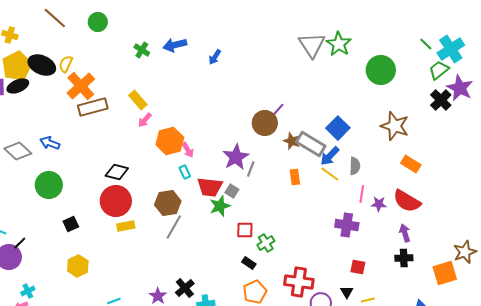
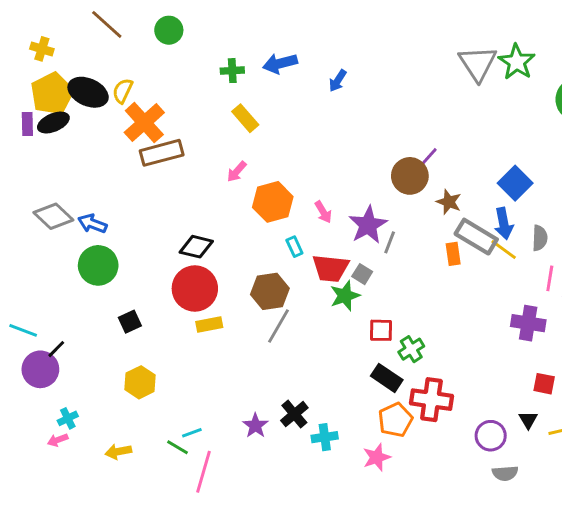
green cross: (142, 50) -> (232, 71), turned -35
yellow rectangle: (138, 100) -> (245, 118), moved
blue arrow: (50, 143) -> (92, 224), moved
gray rectangle: (311, 144) -> (476, 237), moved
pink arrow: (188, 150) -> (323, 212), moved
blue arrow: (330, 156) -> (504, 224), turned -55
black rectangle: (249, 263) -> (387, 378), size x1.5
red cross: (299, 282) -> (431, 400), moved

